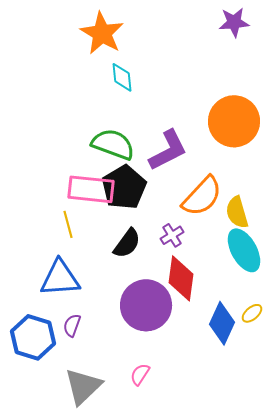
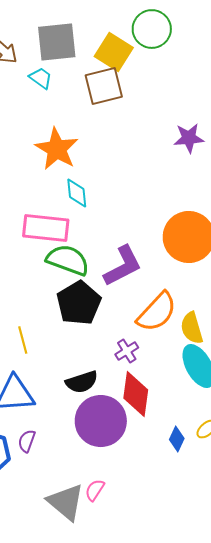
pink rectangle: (91, 189) -> (46, 228), moved
black semicircle: (127, 243) -> (82, 382), moved, turned 36
blue diamond: (222, 323) -> (177, 439), size x0.6
gray triangle: (83, 386) -> (66, 502), moved, turned -36

